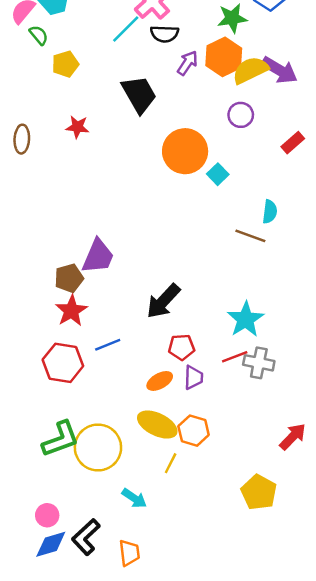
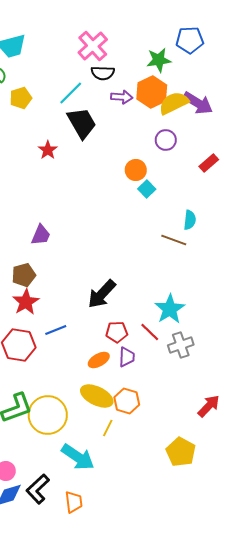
cyan line: (126, 29) -> (71, 93), moved
purple arrow: (187, 63) -> (122, 97), turned 60
red star: (77, 127) -> (48, 150), moved, turned 30
orange circle: (185, 151) -> (136, 170), moved, size x0.6
purple trapezoid: (98, 256) -> (41, 235), moved, size x0.7
red line: (235, 357) -> (150, 332), moved, turned 65
gray cross: (259, 363) -> (181, 345), turned -30
cyan arrow: (134, 498) -> (78, 457), size x1.6

